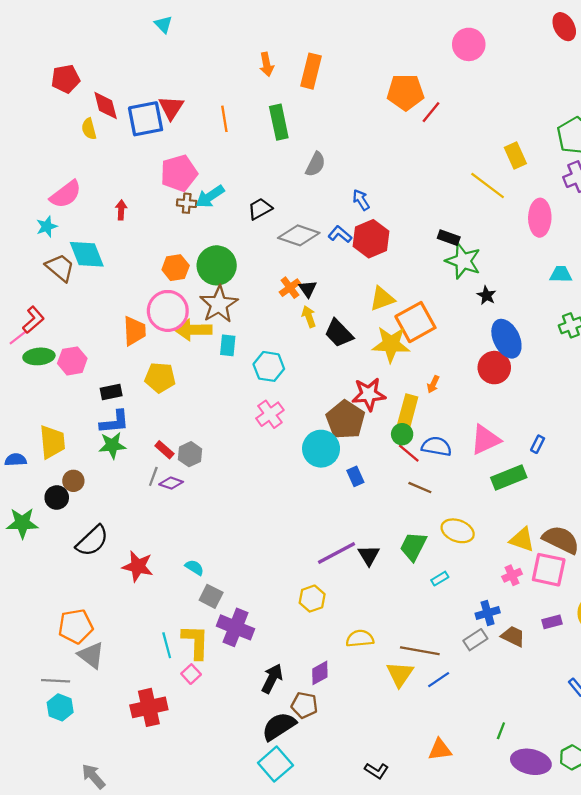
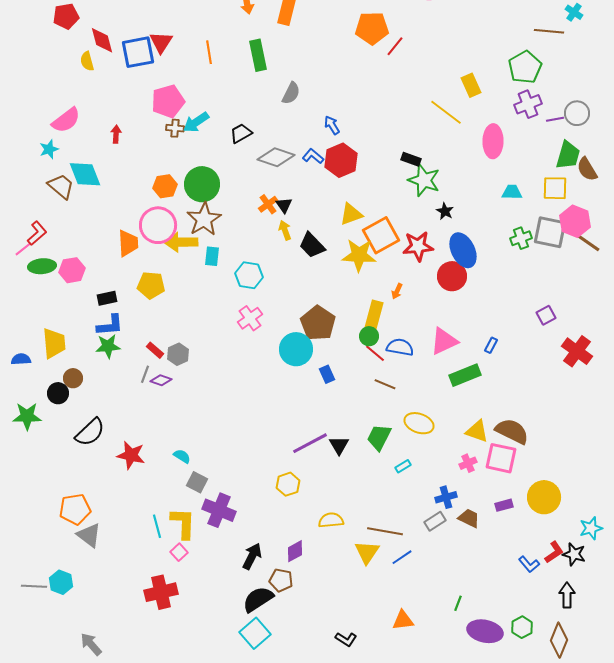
red star: (369, 394) -> (418, 246), moved
gray line: (56, 681) -> (34, 586), moved
red cross: (149, 707) -> (161, 592), moved

